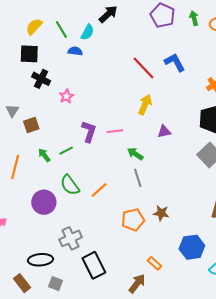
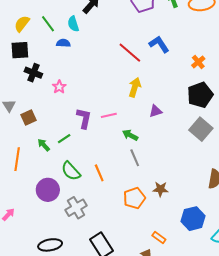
cyan semicircle: (88, 32) -> (73, 24), turned 140
orange line: (99, 190) -> (99, 173), turned -66
gray cross: (71, 238) -> (76, 208), moved

